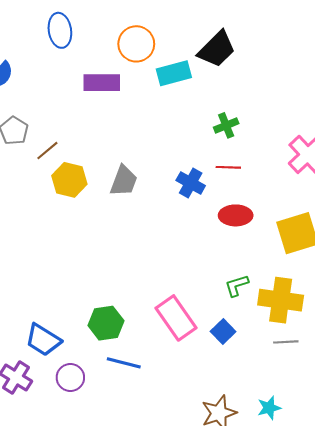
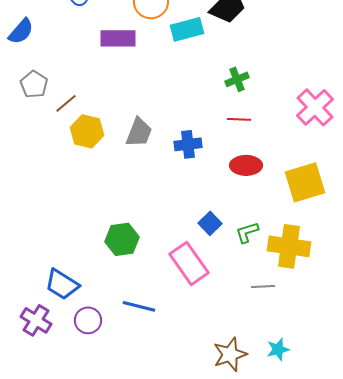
blue cross: (191, 183) -> (188, 144), moved, turned -36
green hexagon: (106, 323) -> (122, 239), moved
blue square: (223, 331) -> (210, 223), moved
gray line: (286, 342) -> (263, 286), moved

